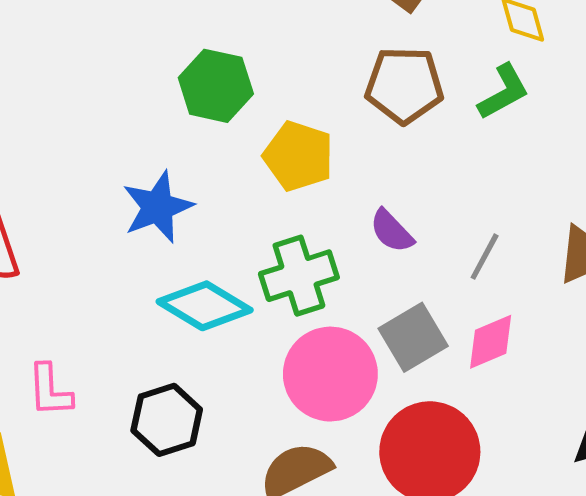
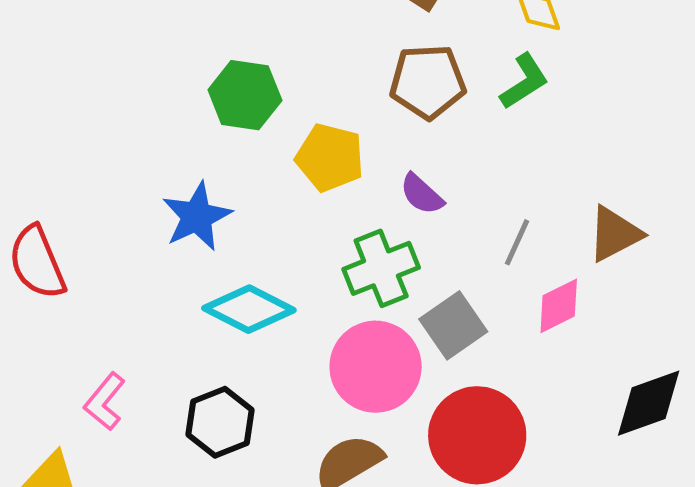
purple semicircle: (392, 231) -> (422, 194), moved
green cross: (299, 276) -> (381, 268), moved
pink diamond: (491, 342) -> (559, 306), moved
pink L-shape: (50, 390) -> (105, 402), turned 46

